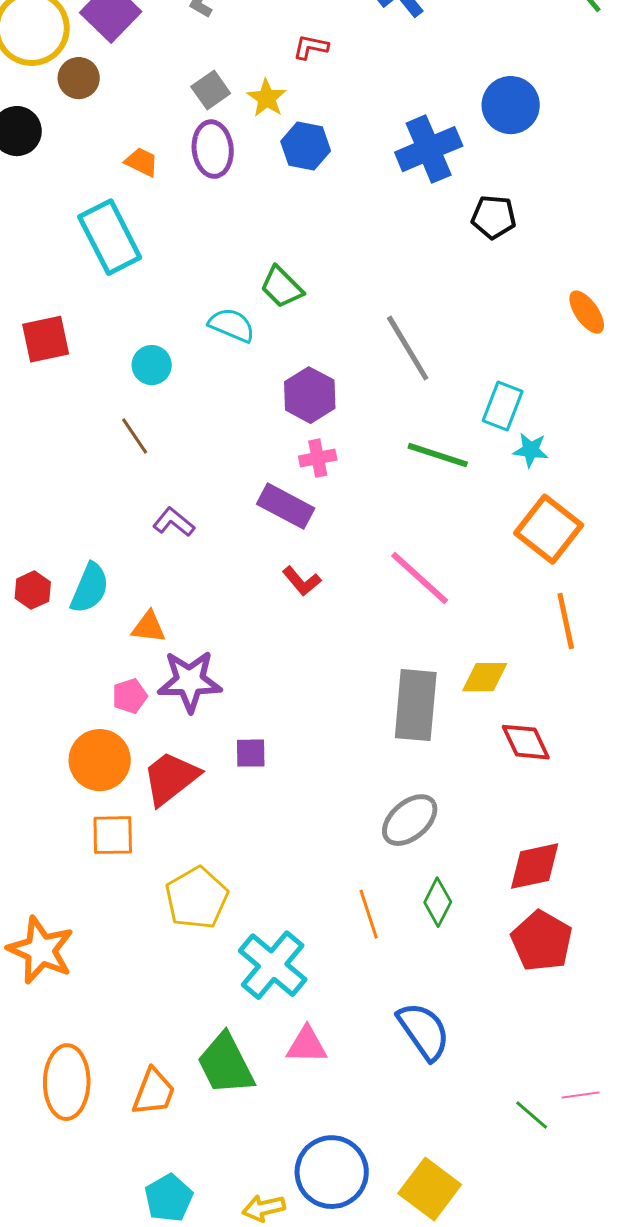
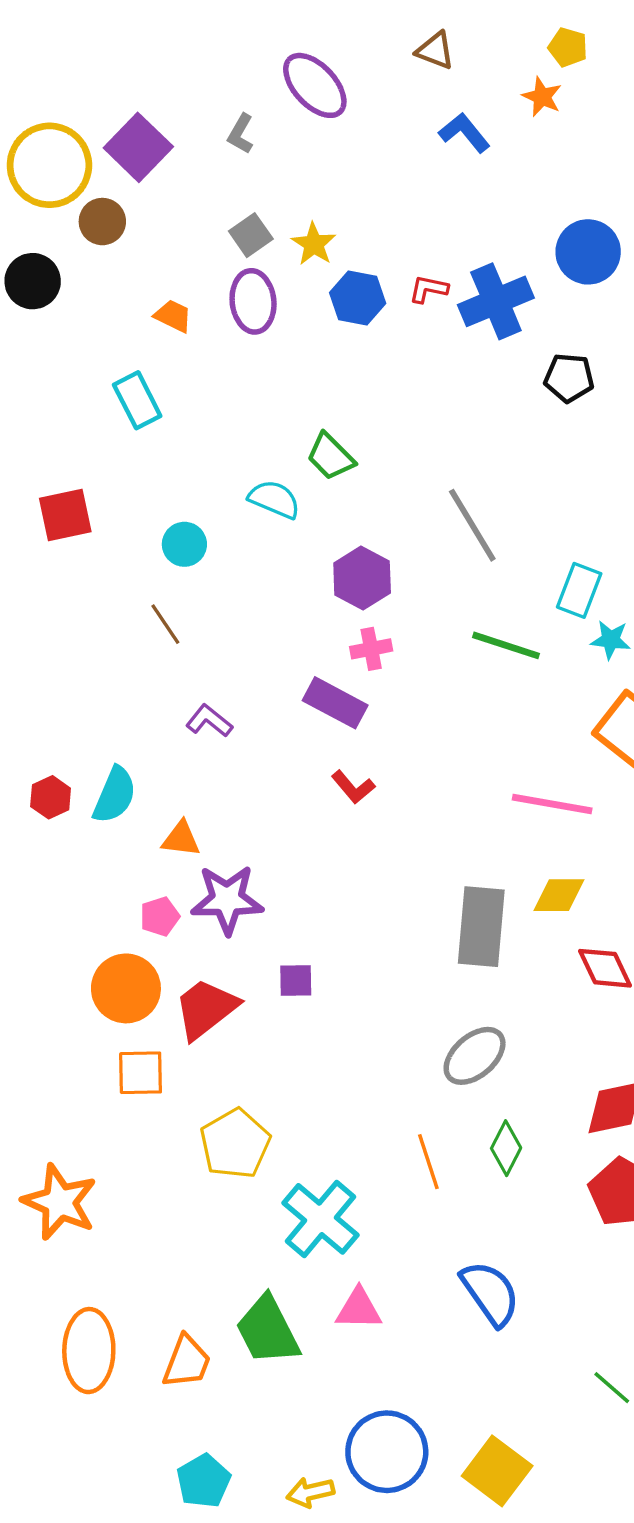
red L-shape: (311, 47) -> (428, 289), moved
cyan rectangle: (110, 237) -> (137, 400), size x0.7
pink line: (420, 578) -> (552, 804), moved, turned -32

